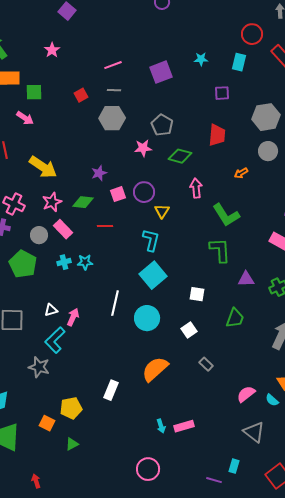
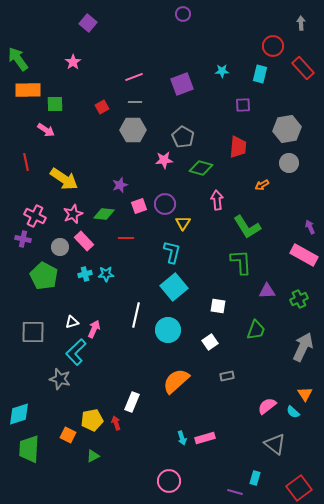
gray rectangle: (206, 364) -> (227, 376), turned -56
red arrow: (36, 481) -> (116, 423), moved

